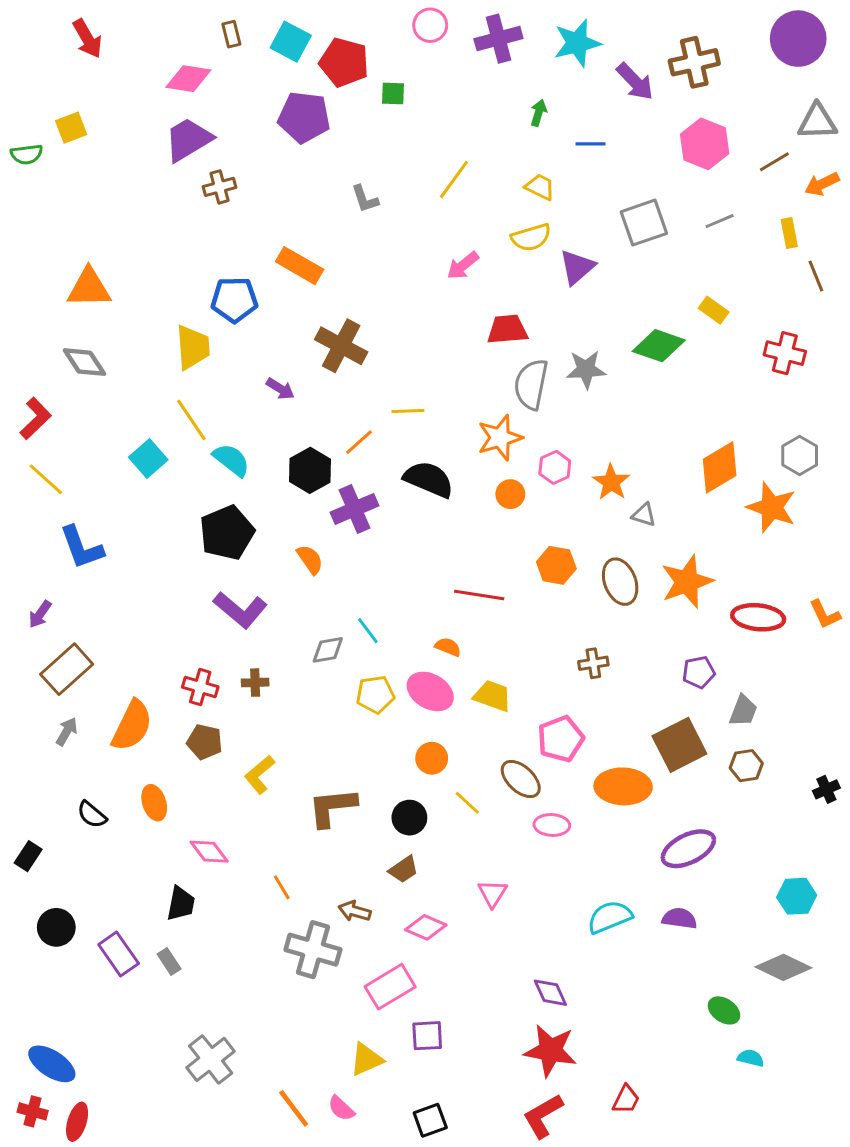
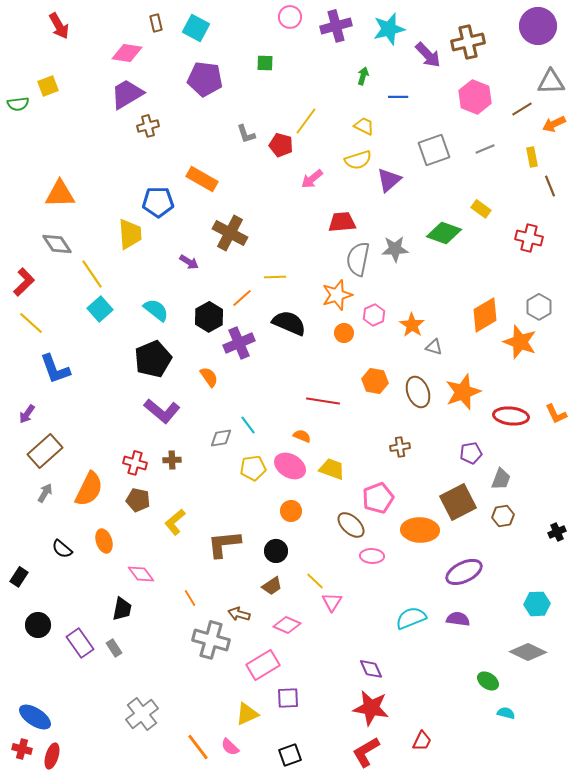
red pentagon: (344, 62) -> (281, 145), moved, size x0.7
yellow line: (191, 420) -> (92, 274), moved
yellow line: (467, 803) -> (315, 581), moved

